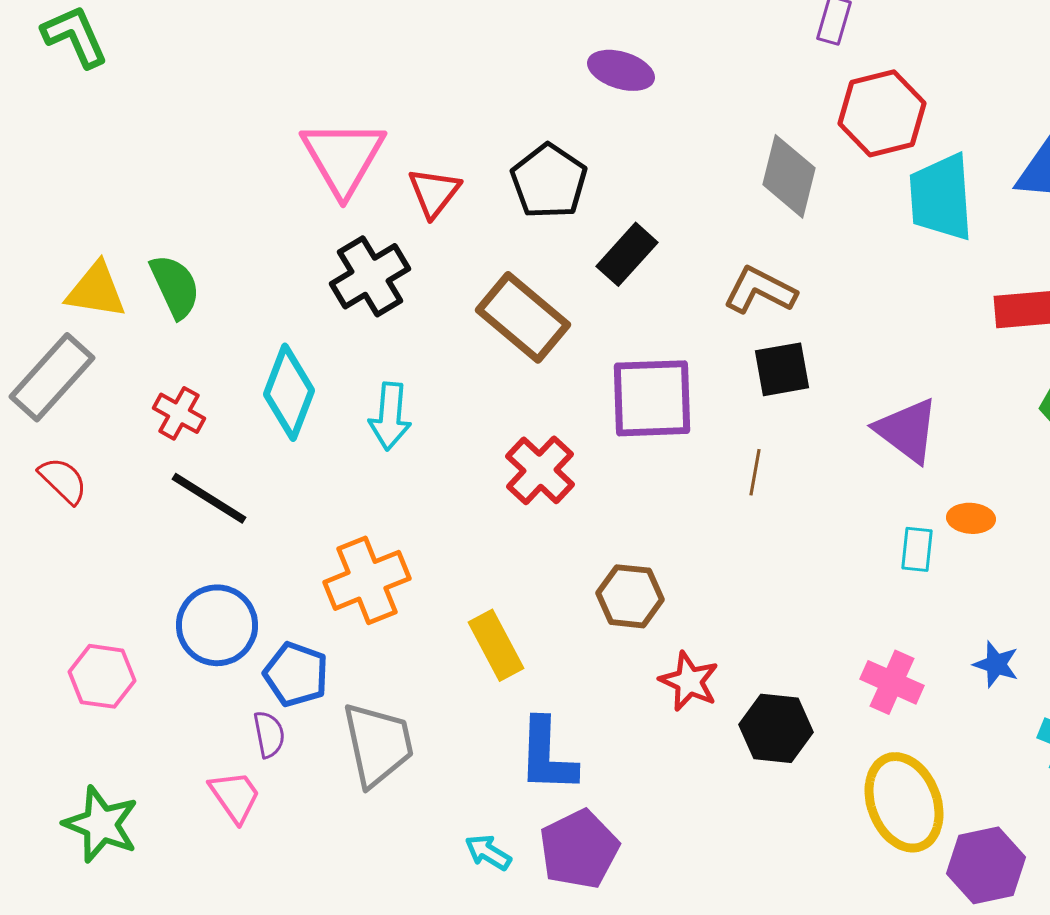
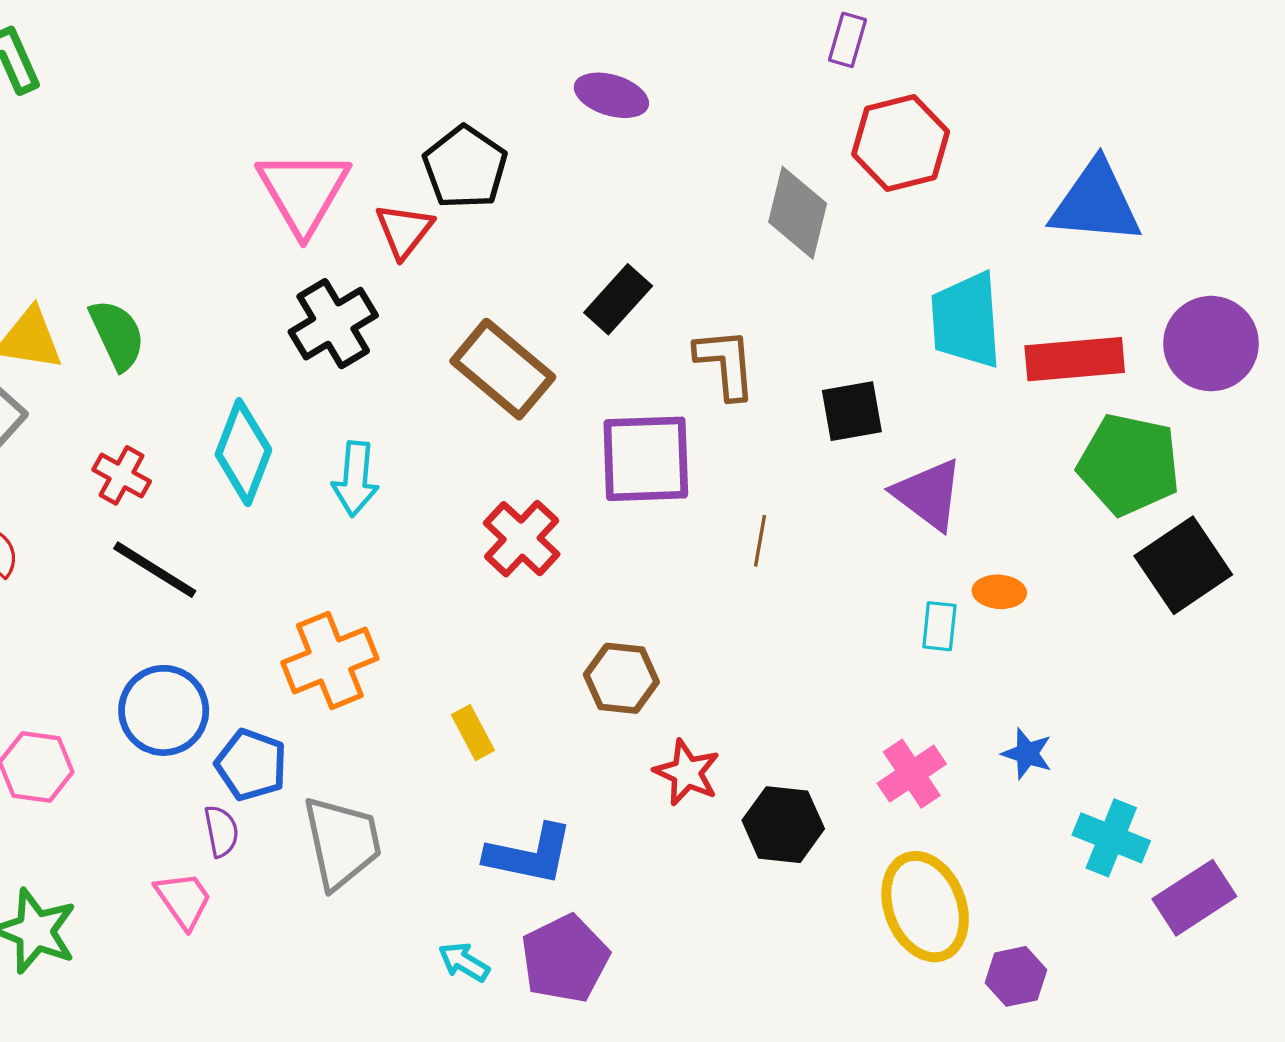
black pentagon: (549, 181) -> (465, 167), moved
cyan trapezoid: (941, 197) -> (966, 320), moved
brown L-shape: (760, 290) -> (726, 364), moved, turned 58
black square: (782, 369) -> (852, 411), moved
yellow rectangle: (496, 645) -> (473, 733), size x0.7
pink cross: (892, 682) -> (912, 774), turned 32
blue L-shape: (547, 755) -> (529, 854), turned -80
purple hexagon: (986, 865) -> (1016, 976), size x0.7

